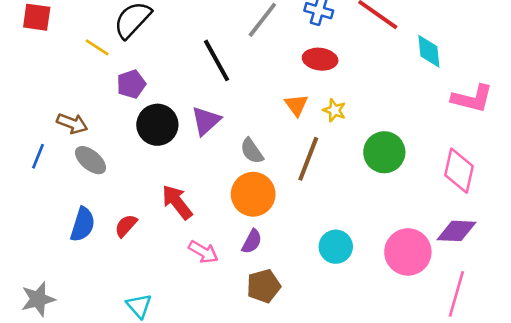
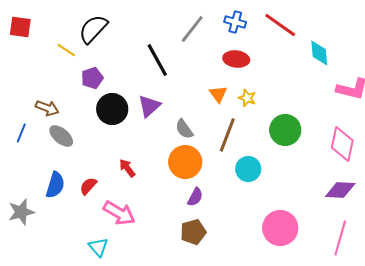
red arrow: (177, 202) -> (127, 168), size x0.7
purple semicircle: (252, 241) -> (195, 197), moved
cyan circle: (336, 247) -> (248, 169), moved
pink arrow: (203, 252) -> (119, 213), moved, size x1.4
pink circle: (408, 252) -> (280, 228), moved
gray star: (38, 299) -> (21, 212), moved

